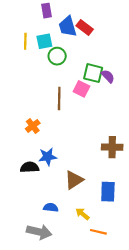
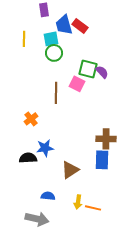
cyan square: (44, 41) -> (51, 39), moved
blue rectangle: (108, 192) -> (102, 160), moved
yellow arrow: (82, 214) -> (78, 202), turned -120
orange line: (98, 232) -> (93, 208), moved

